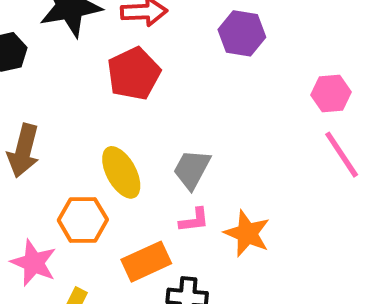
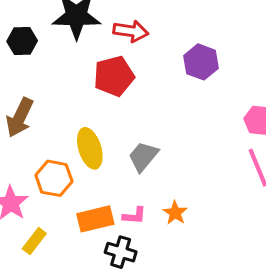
pink L-shape: (194, 220) -> (134, 216), moved
orange star: (247, 233) -> (175, 213), size x0.7

